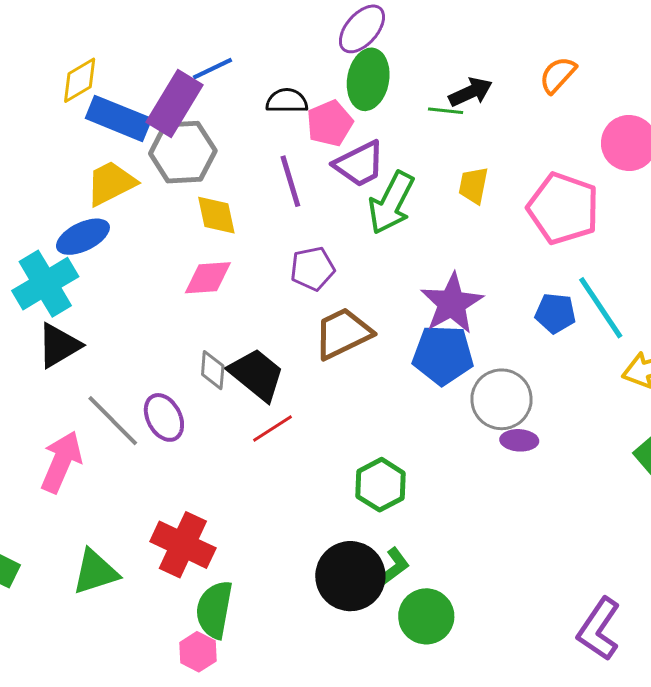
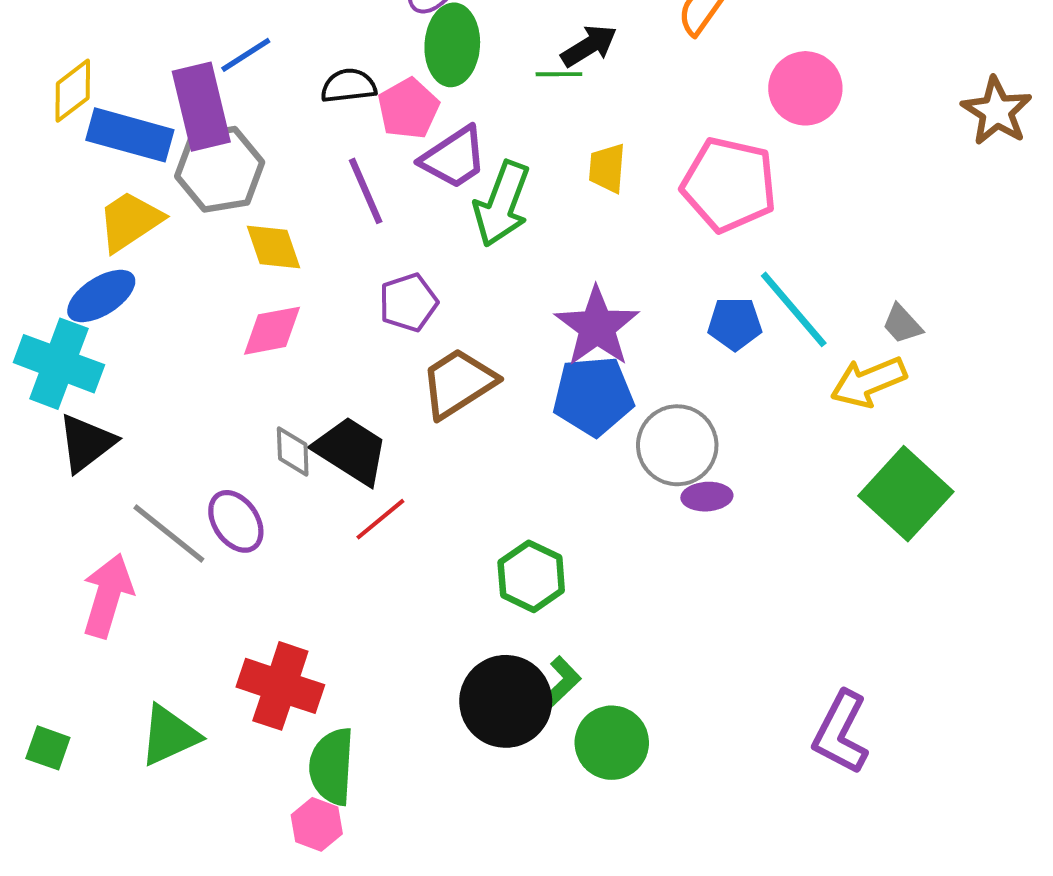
purple rectangle: (174, 104) -> (201, 107), turned -38
cyan cross: (45, 284) -> (59, 364), turned -32

